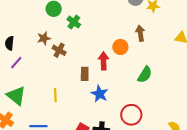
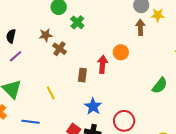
brown arrow: (140, 33) -> (140, 27), moved
green semicircle: (145, 75) -> (160, 85), moved
blue star: (100, 94) -> (93, 106), moved
yellow line: (55, 95) -> (51, 93), turned -32

